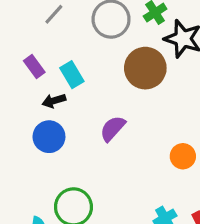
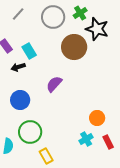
blue circle: (49, 137) -> (20, 100), moved
orange circle: (183, 156) -> (97, 118), moved

